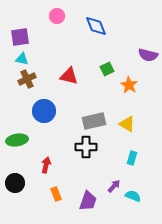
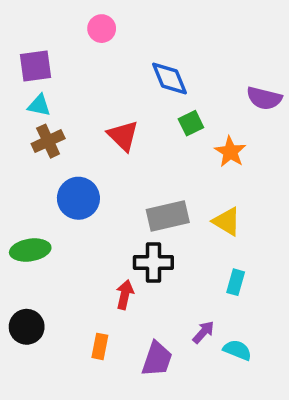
blue diamond: (96, 26) -> (170, 79), moved
red triangle: (69, 76) -> (123, 136), turned 30
red arrow: (46, 165) -> (125, 295), moved
orange rectangle: (56, 194) -> (100, 346), turned 32

